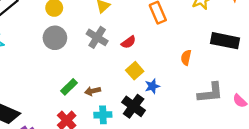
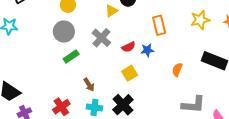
blue star: (152, 86) -> (147, 50), moved
green rectangle: (69, 87) -> (71, 56), moved
brown arrow: (93, 91) -> (89, 85), turned -120

